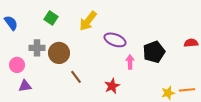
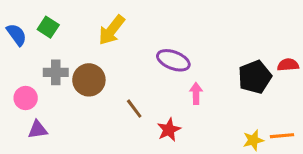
green square: (51, 18) -> (48, 27), moved
yellow arrow: (88, 21) -> (112, 30), moved
black pentagon: (154, 52) -> (255, 77), moved
brown line: (76, 77) -> (134, 109), moved

